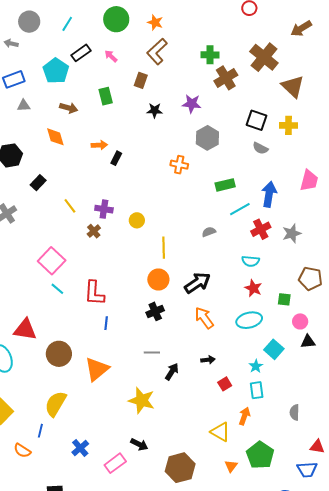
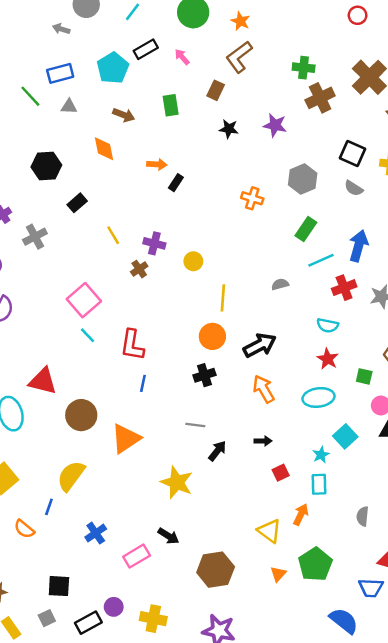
gray hexagon: (207, 138) -> (303, 179), moved
green rectangle: (225, 185) -> (306, 229), turned -48

